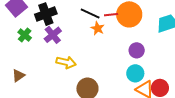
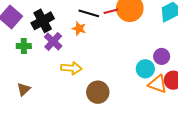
orange star: (98, 28) -> (79, 29), moved
green cross: (25, 35) -> (24, 46), turned -32
purple circle: (137, 50) -> (162, 56), moved

